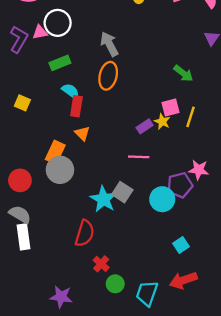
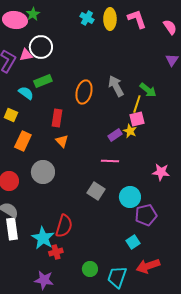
gray arrow: (109, 44) -> (116, 86), moved
cyan semicircle: (71, 91) -> (26, 93), moved
yellow line: (190, 117) -> (137, 104), moved
orange rectangle: (55, 152) -> (23, 141), moved
purple pentagon: (180, 185) -> (146, 215), moved
cyan star: (103, 199) -> (43, 238), moved
cyan square: (181, 245) -> (133, 242), moved
red cross: (101, 264) -> (56, 252), moved, turned 32

